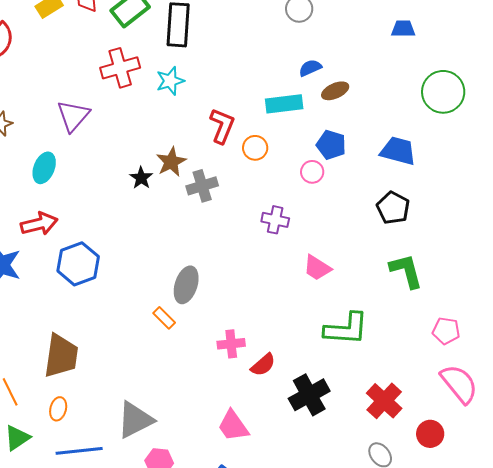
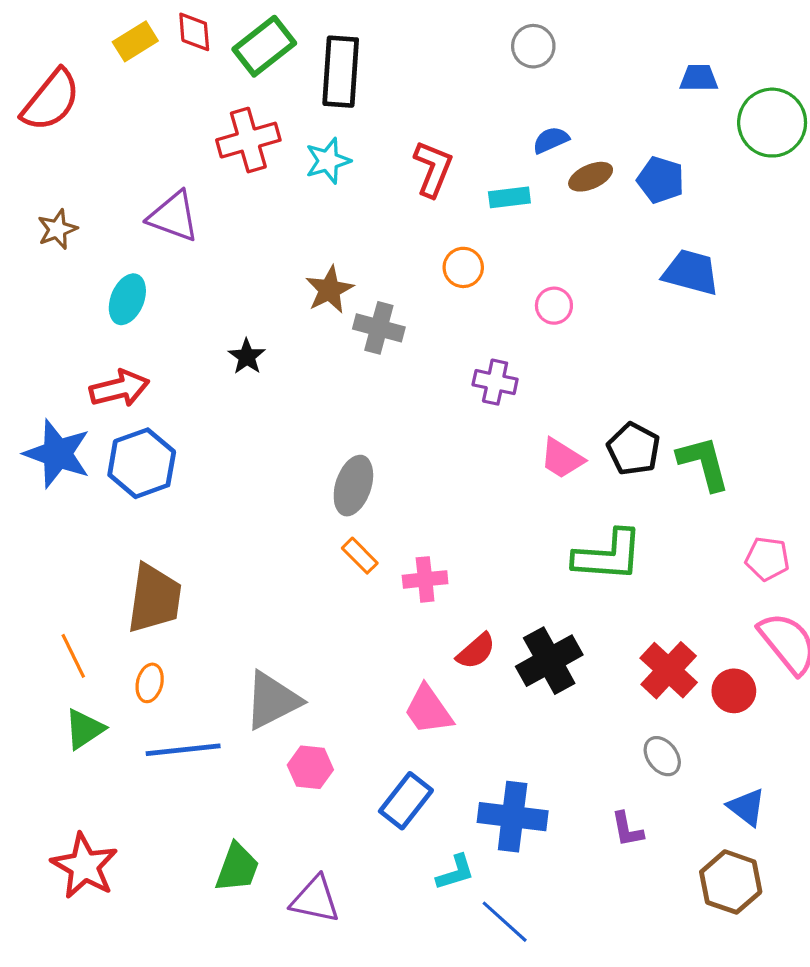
green circle: (443, 92) -> (772, 123), moved
cyan rectangle: (284, 104) -> (509, 197), size x0.7
purple triangle: (73, 116) -> (174, 216), turned -51
red L-shape: (222, 126) -> (433, 169), moved
blue pentagon: (331, 145) -> (661, 180), moved
black star: (141, 178) -> (247, 357), moved
gray cross: (202, 186) -> (379, 328), turned 32
black pentagon: (393, 208) -> (634, 449), moved
blue hexagon: (78, 264) -> (142, 463), moved
orange rectangle: (164, 318) -> (360, 556), moved
red semicircle: (263, 365) -> (476, 651), moved
red circle: (430, 434) -> (734, 691), moved

